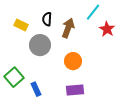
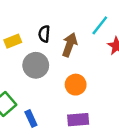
yellow rectangle: (21, 25) -> (13, 41), turned -48

